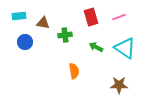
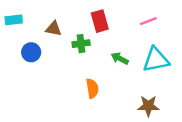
cyan rectangle: (19, 16) -> (14, 20), moved
red rectangle: (91, 17) -> (100, 21), moved
cyan triangle: (125, 48) -> (156, 60), turned -45

